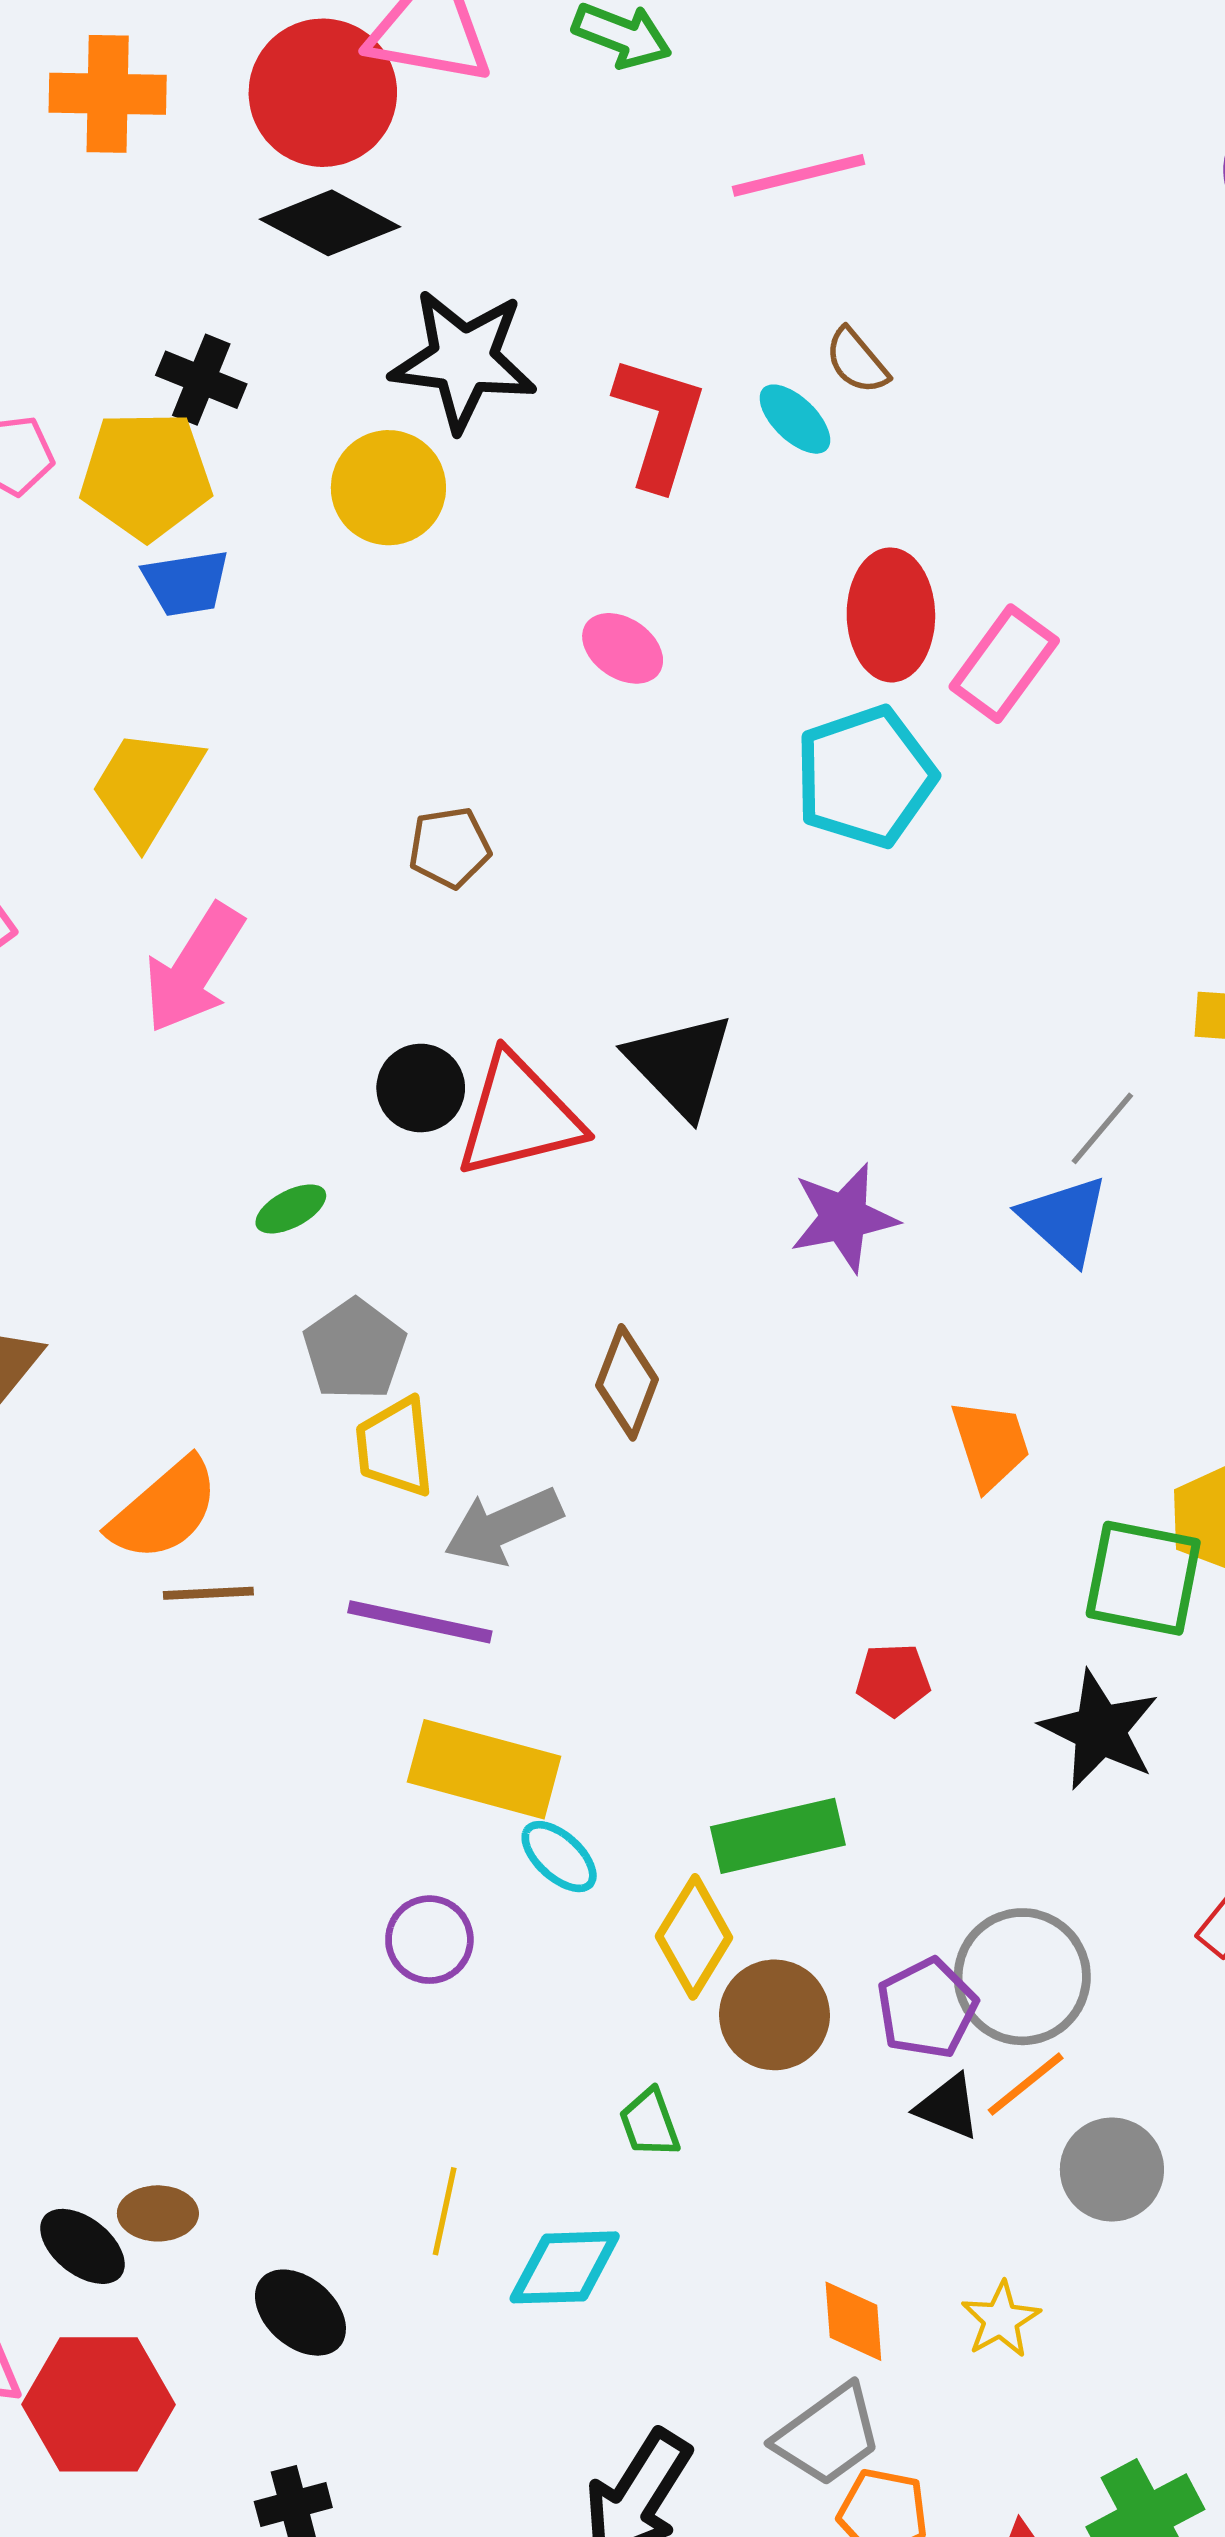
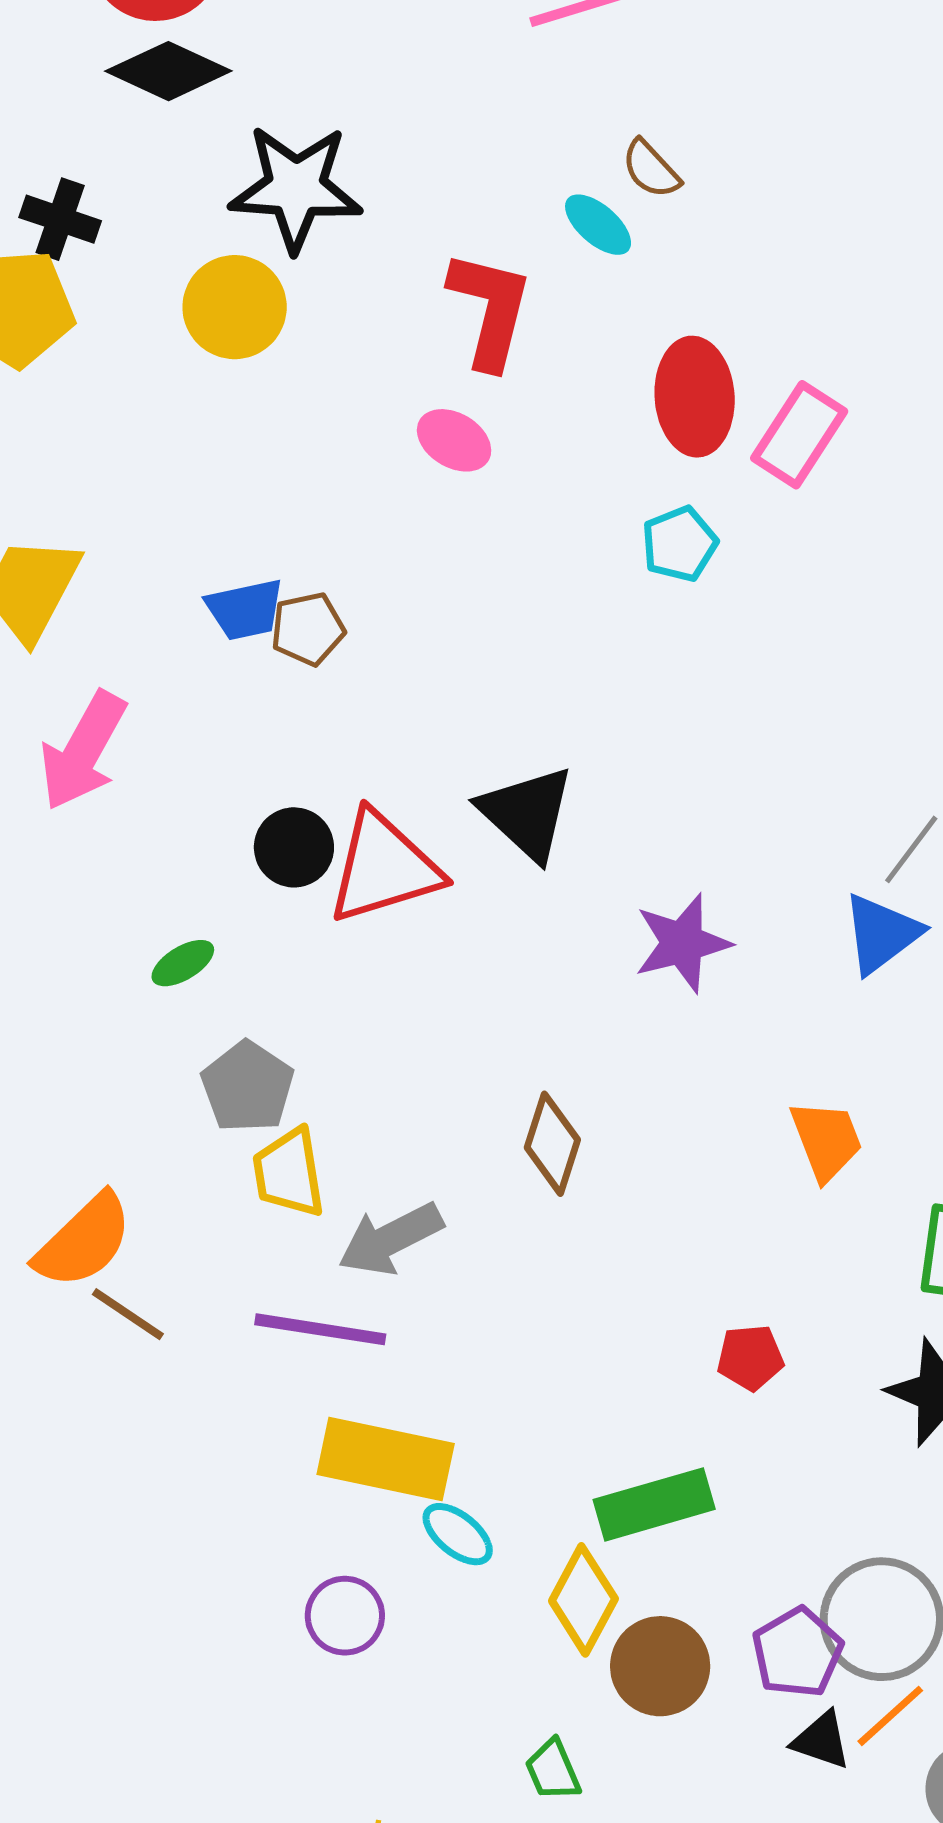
red L-shape: (660, 422) -> (490, 309), moved
blue trapezoid: (186, 583) -> (245, 610), moved
cyan pentagon: (865, 777) -> (680, 544), size x0.6
blue triangle: (1064, 1219) -> (881, 934), turned 44
brown diamond: (627, 1382) -> (552, 1144), moved
brown line: (208, 1593) -> (128, 1314), turned 40

